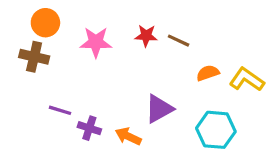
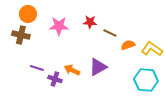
brown line: (179, 41) -> (110, 33), moved
cyan hexagon: (216, 130) -> (146, 80), moved
orange arrow: (128, 136) -> (72, 70), moved

